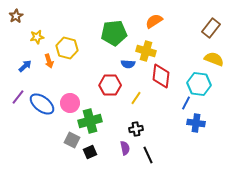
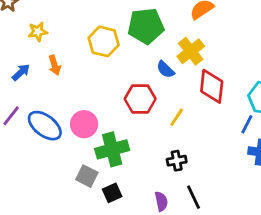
yellow hexagon: (67, 48) -> (104, 41), moved
yellow cross: (146, 51) -> (191, 51), turned 36
blue semicircle: (128, 64) -> (165, 69), turned 40
purple semicircle: (125, 148) -> (161, 201), moved

